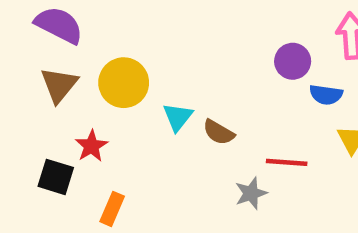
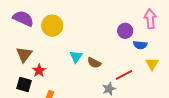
yellow circle: (124, 83) -> (52, 26), moved
brown triangle: (59, 85) -> (24, 54), moved
red line: (287, 162) -> (124, 75), turned -30

